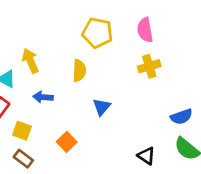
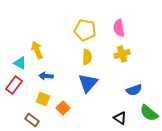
yellow semicircle: (79, 71) -> (87, 57), moved
blue triangle: (102, 107) -> (88, 83), size x1.5
blue semicircle: (181, 117) -> (134, 90), moved
yellow square: (22, 131) -> (43, 99), moved

